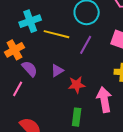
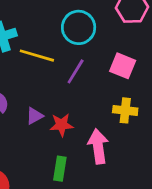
purple triangle: (57, 71) -> (35, 116), moved

